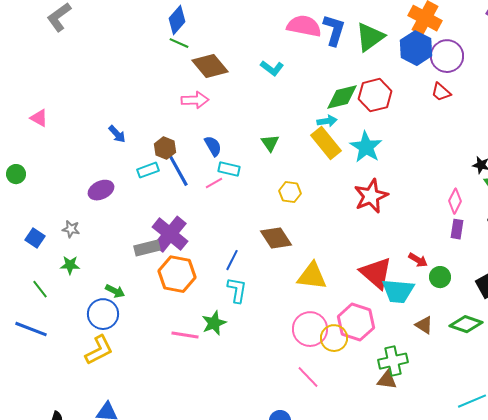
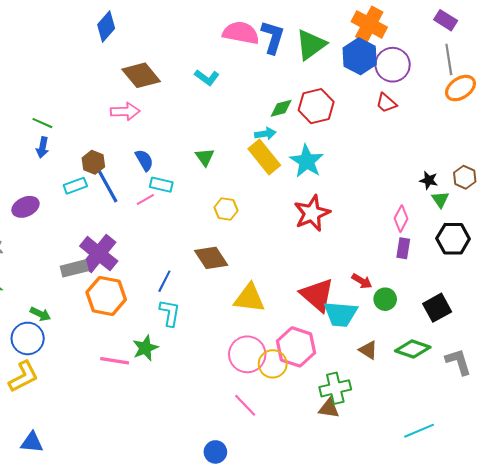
green line: (179, 43) -> (42, 123), moved
green diamond: (342, 97) -> (281, 108), size x0.7
blue arrow: (117, 134) -> (42, 147), turned 54

